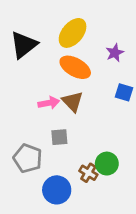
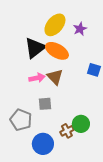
black triangle: (24, 45) -> (35, 48), moved
purple star: (115, 53) -> (80, 29), moved
brown cross: (88, 173) -> (67, 131), turned 32

